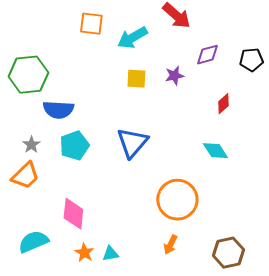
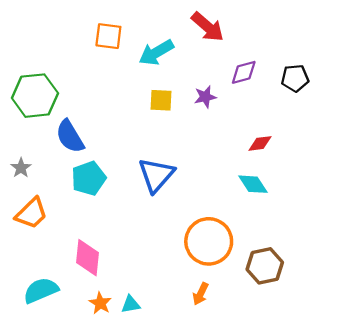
red diamond: (223, 104) -> (260, 143), moved, turned 35
blue semicircle: (58, 110) -> (70, 136), turned 56
gray star: (31, 145) -> (21, 168), moved
brown hexagon: (228, 253) -> (265, 266), moved

